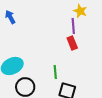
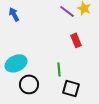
purple line: (73, 26) -> (67, 11), moved, turned -49

